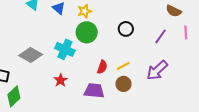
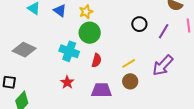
black circle: (126, 29) -> (139, 24), moved
gray diamond: (31, 55) -> (24, 50), moved
red semicircle: (102, 67) -> (97, 60), moved

